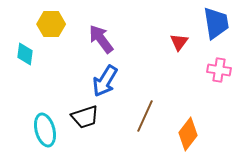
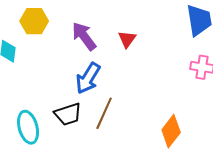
red triangle: (179, 42) -> (127, 39), moved
brown line: (145, 116) -> (104, 113), moved

